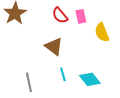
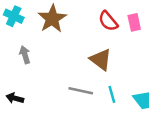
gray line: (29, 82) -> (81, 91), moved, turned -66

